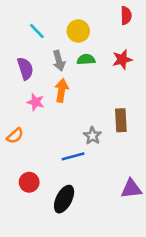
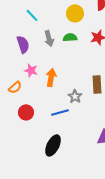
yellow circle: (78, 31) -> (75, 13), moved
orange arrow: (61, 90) -> (51, 77), moved
orange semicircle: (15, 136) -> (15, 87), moved
red circle: (29, 182) -> (26, 112), moved

